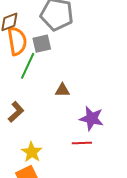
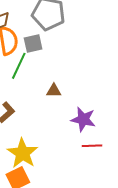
red line: (82, 143) -> (92, 146), moved
yellow star: (32, 152) -> (23, 153), size x1.4

